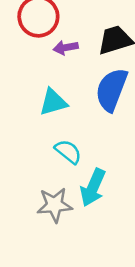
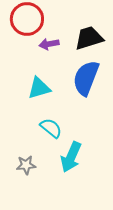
gray star: (55, 205) -> (26, 165), moved, size x0.7

